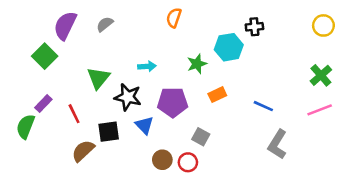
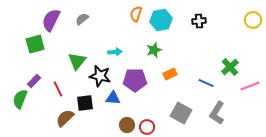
cyan hexagon: (229, 47) -> (161, 20), moved
green square: (45, 56) -> (35, 44), turned 30
green cross: (321, 75) -> (230, 67), moved
blue triangle: (144, 125) -> (113, 98), turned -42
gray square: (201, 137) -> (181, 113), moved, size x1.5

